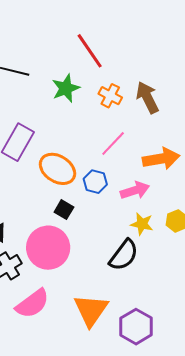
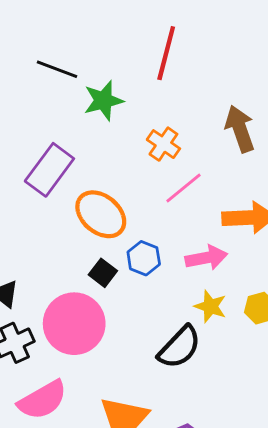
red line: (90, 51) -> (166, 53), turned 42
green star: (66, 88) -> (103, 101), moved
orange cross: (110, 96) -> (163, 144), moved
blue hexagon: (95, 182) -> (144, 258), moved

